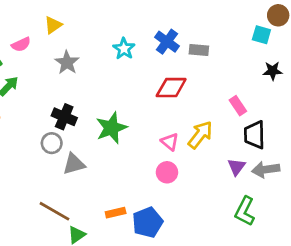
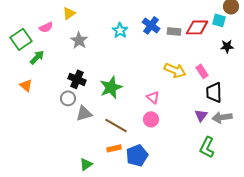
red diamond: (171, 88) -> (197, 27), moved
yellow arrow: (200, 135) -> (175, 70), moved, turned 75
brown line: (54, 211) -> (116, 125), moved

